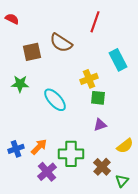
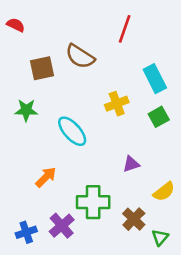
green square: (98, 98) -> (159, 117), moved, turned -35
orange arrow: (39, 147) -> (46, 177), moved
blue cross: (16, 149) -> (26, 232), moved

